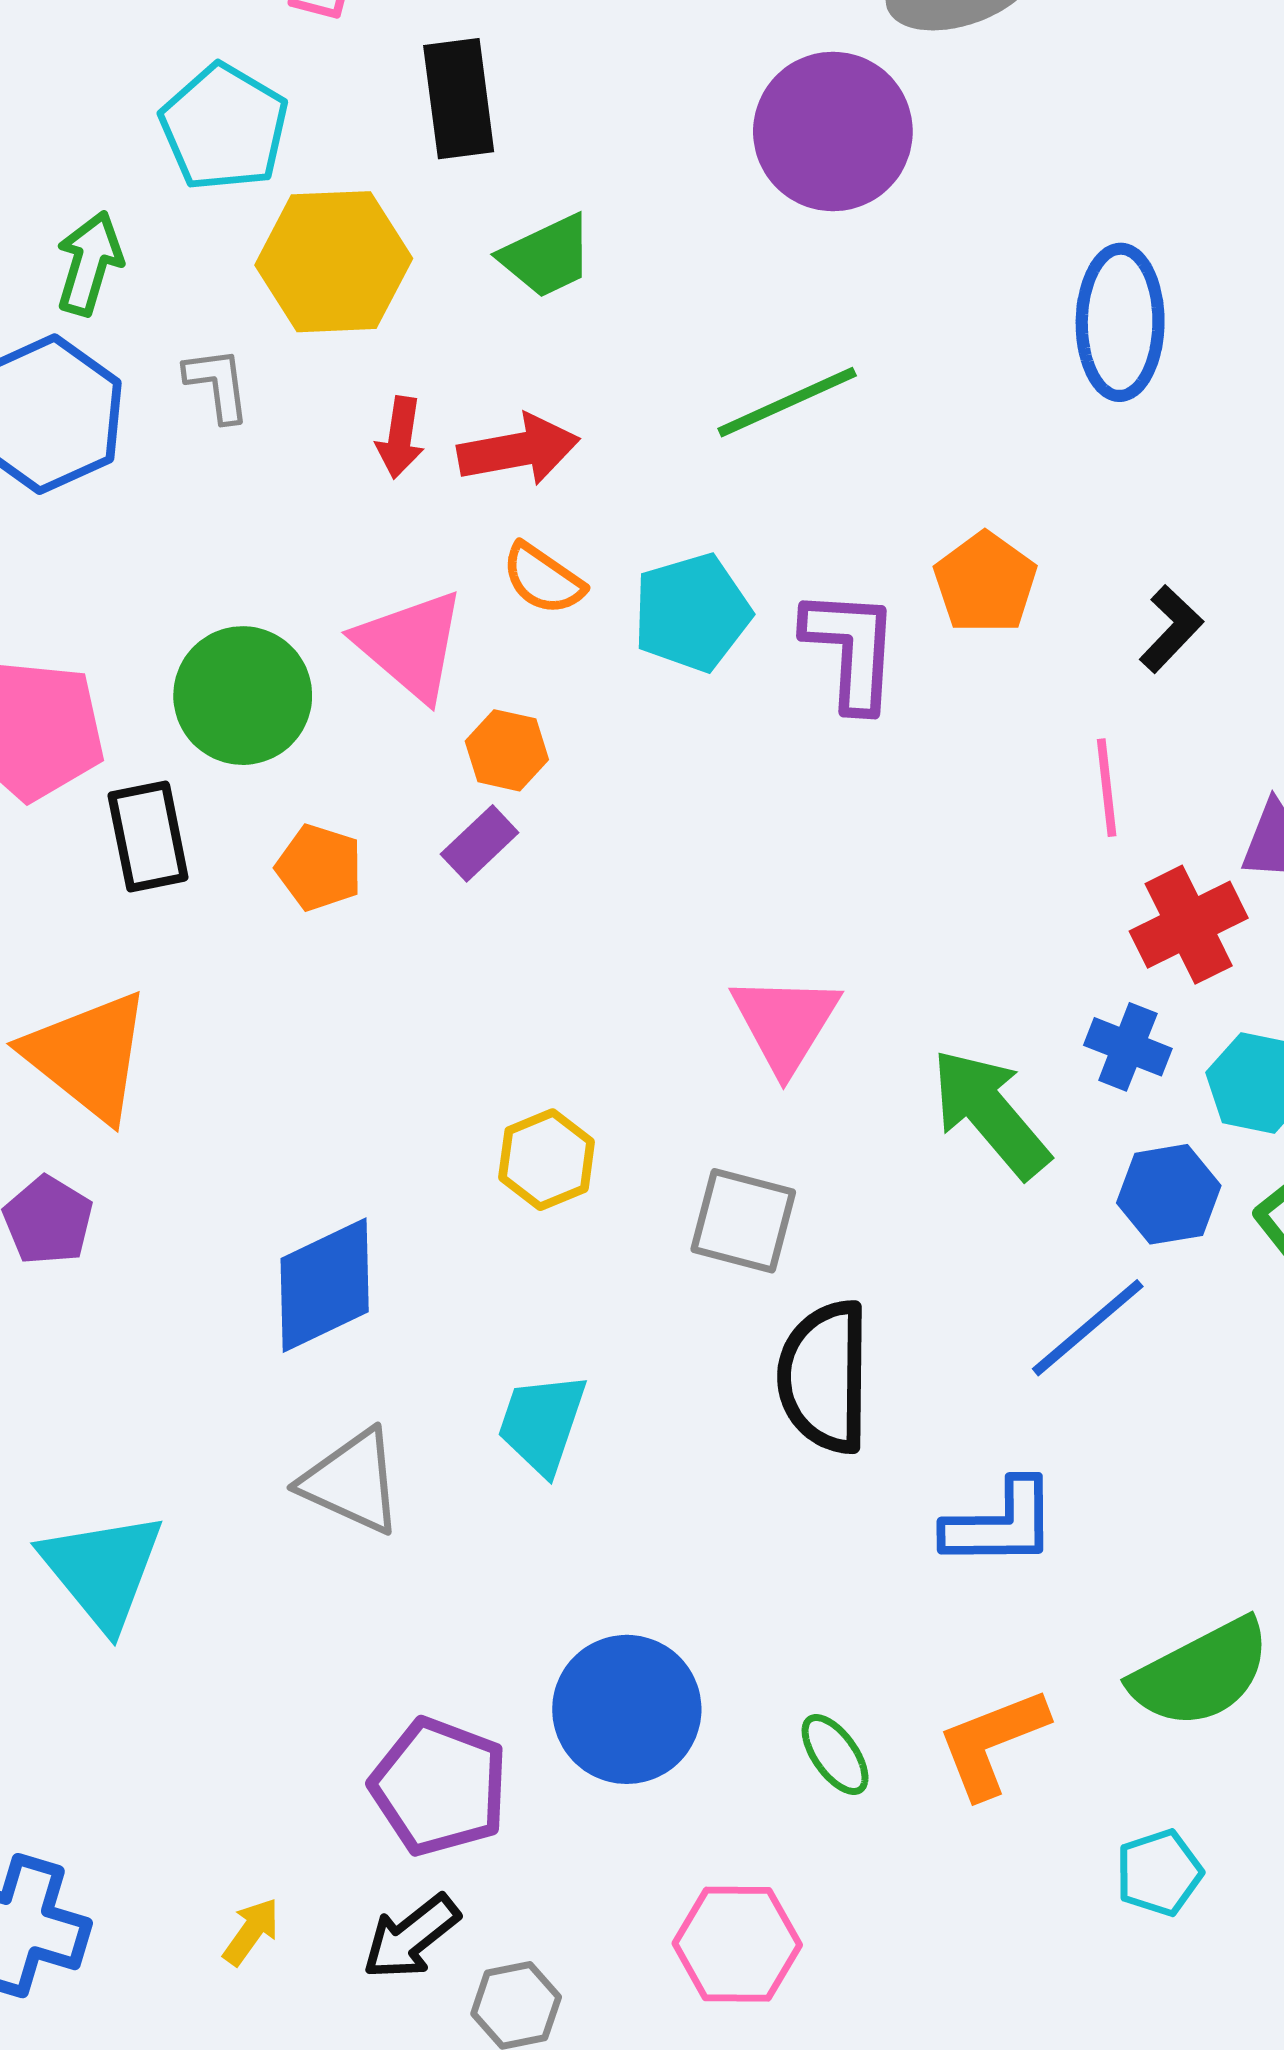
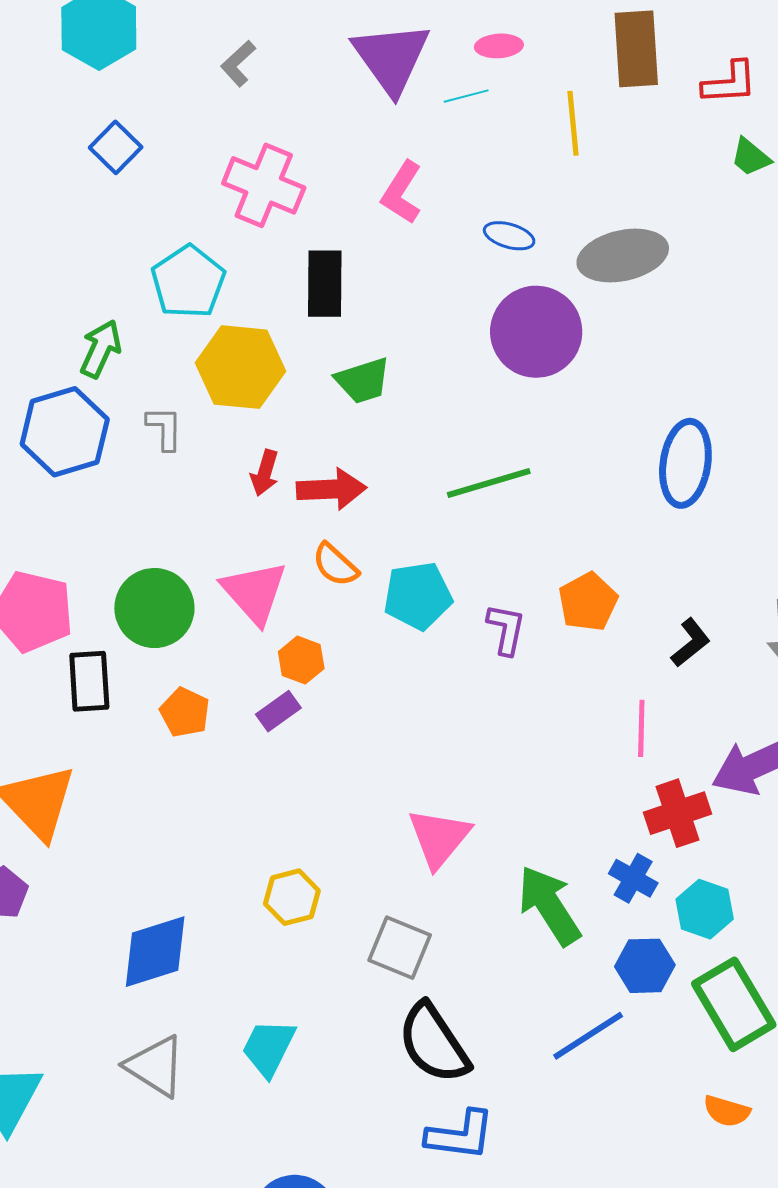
purple L-shape: (851, 649) -> (506, 629), size x0.7
black semicircle: (824, 1377) -> (434, 1043), turned -42
blue L-shape: (1001, 1524) -> (460, 1135), moved

